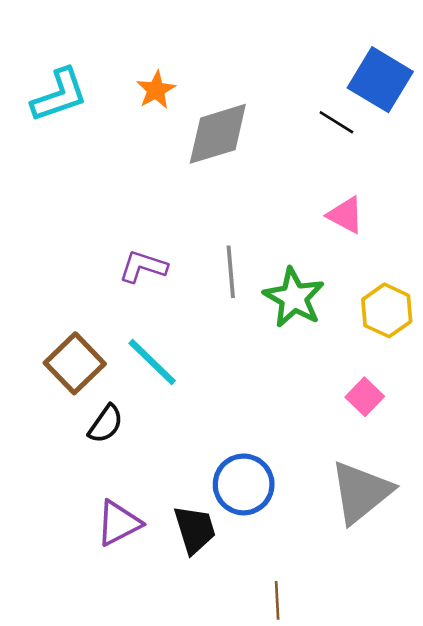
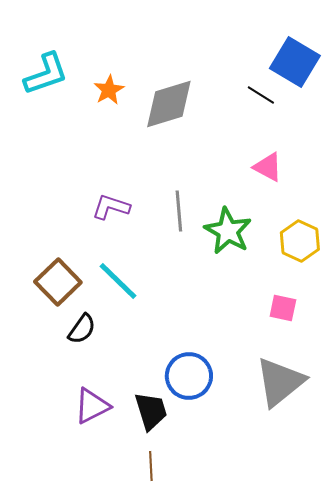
orange star: (156, 90) -> (109, 90), moved
pink square: (365, 397) -> (283, 308), turned -32
brown line: (277, 600) -> (151, 466), moved

